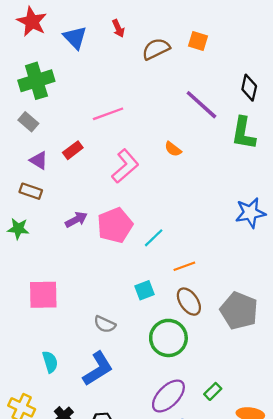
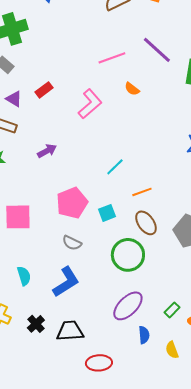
pink line: (108, 114) -> (112, 58), moved
pink pentagon: (115, 225) -> (72, 203), moved
green rectangle: (213, 391) -> (172, 310), moved

